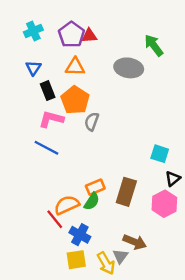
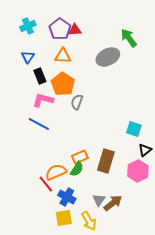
gray ellipse: (129, 68) -> (108, 57), turned -35
brown arrow: (135, 242) -> (113, 203), turned -60
gray triangle: (120, 256) -> (99, 200), moved

